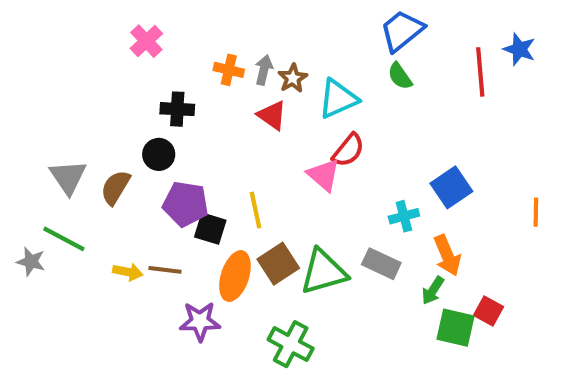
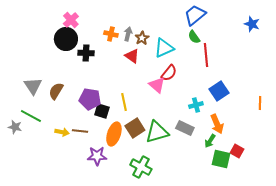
red line: (480, 72) -> (206, 55), moved
black circle: (159, 154) -> (66, 39), moved, size x1.5

